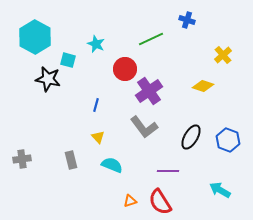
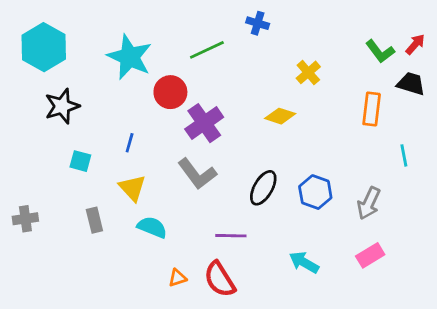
cyan star: (96, 44) -> (130, 57), size x1.8
cyan square: (68, 60) -> (80, 161), moved
black star: (48, 79) -> (62, 106), turned -30
yellow triangle: (98, 137) -> (132, 188), size x1.5

